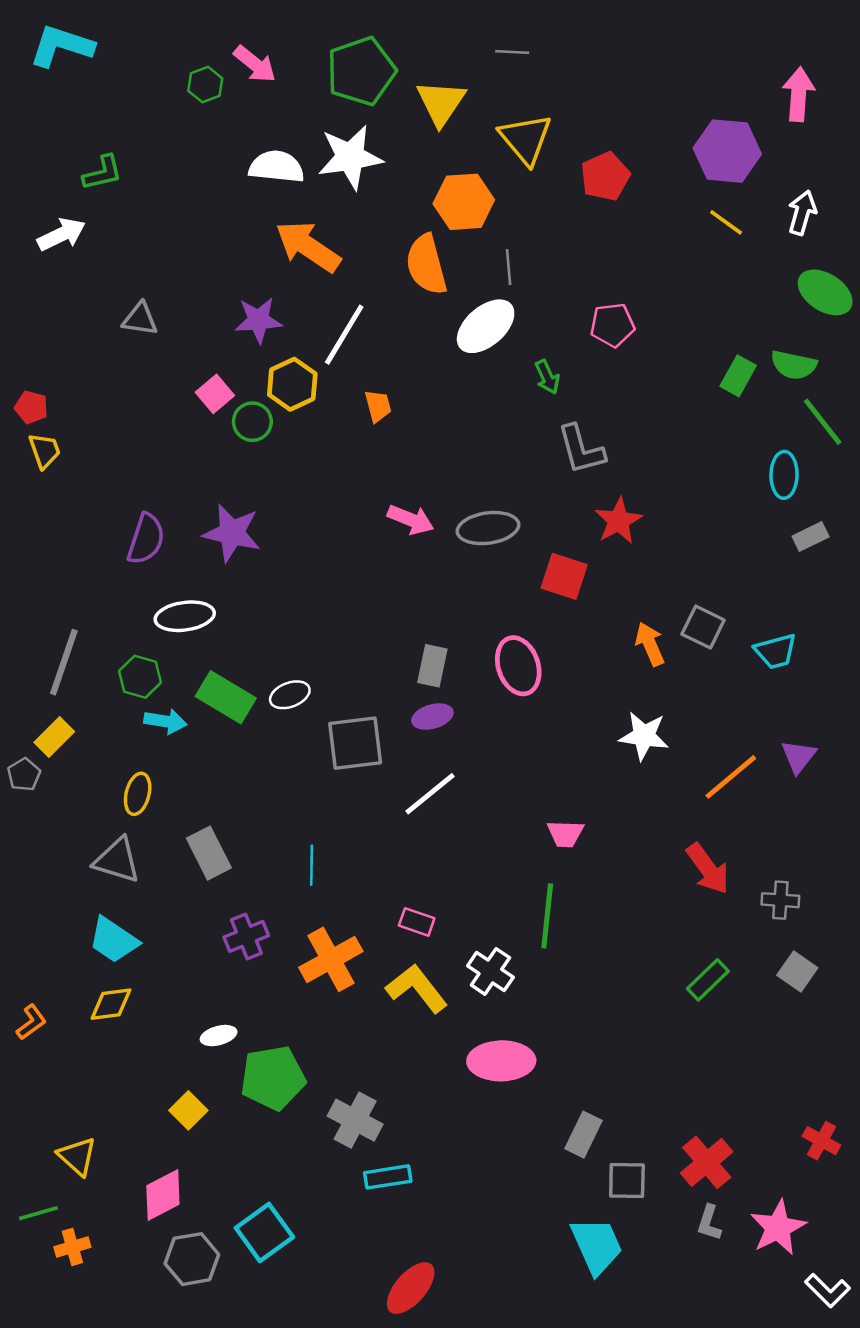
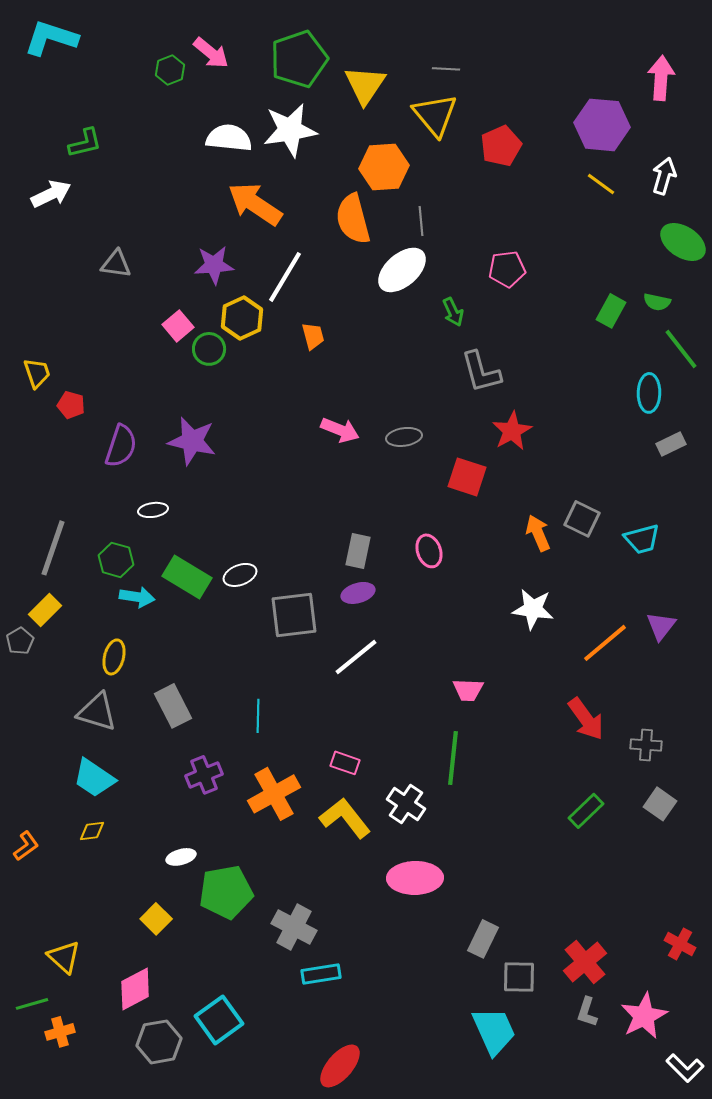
gray line: (512, 52) -> (446, 69), moved
green semicircle: (794, 365) -> (657, 302), size x0.7
red pentagon: (31, 407) -> (71, 405), moved
gray ellipse: (488, 528) -> (404, 437), size x0.7
white ellipse: (185, 616) -> (153, 510), size x0.6
pink ellipse: (518, 666) -> (429, 551), size x0.7
yellow diamond: (111, 1004) -> (92, 831), size x0.7

